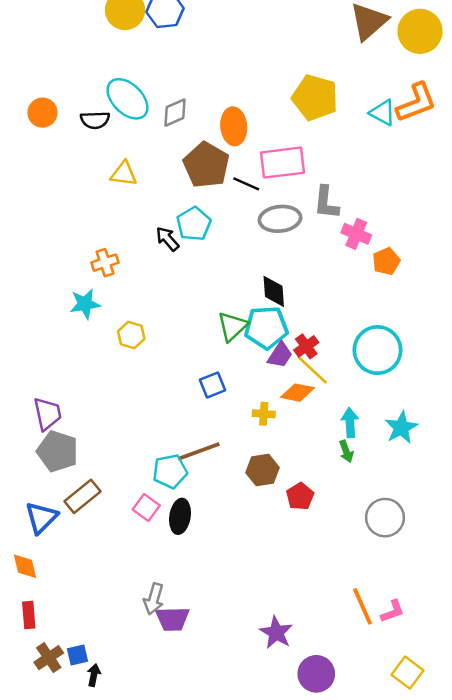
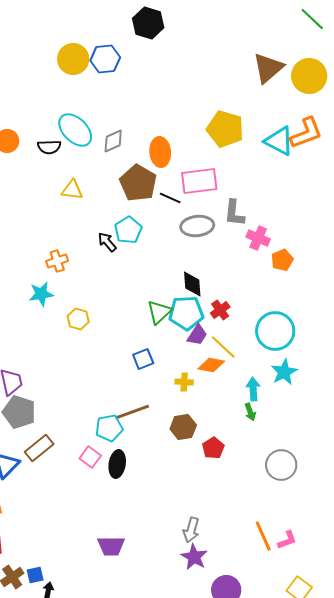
cyan triangle: (382, 113) -> (279, 141), size x1.4
red cross: (306, 346) -> (220, 310), moved
cyan star: (401, 428) -> (284, 372), moved
gray arrow: (154, 599) -> (191, 530), moved

